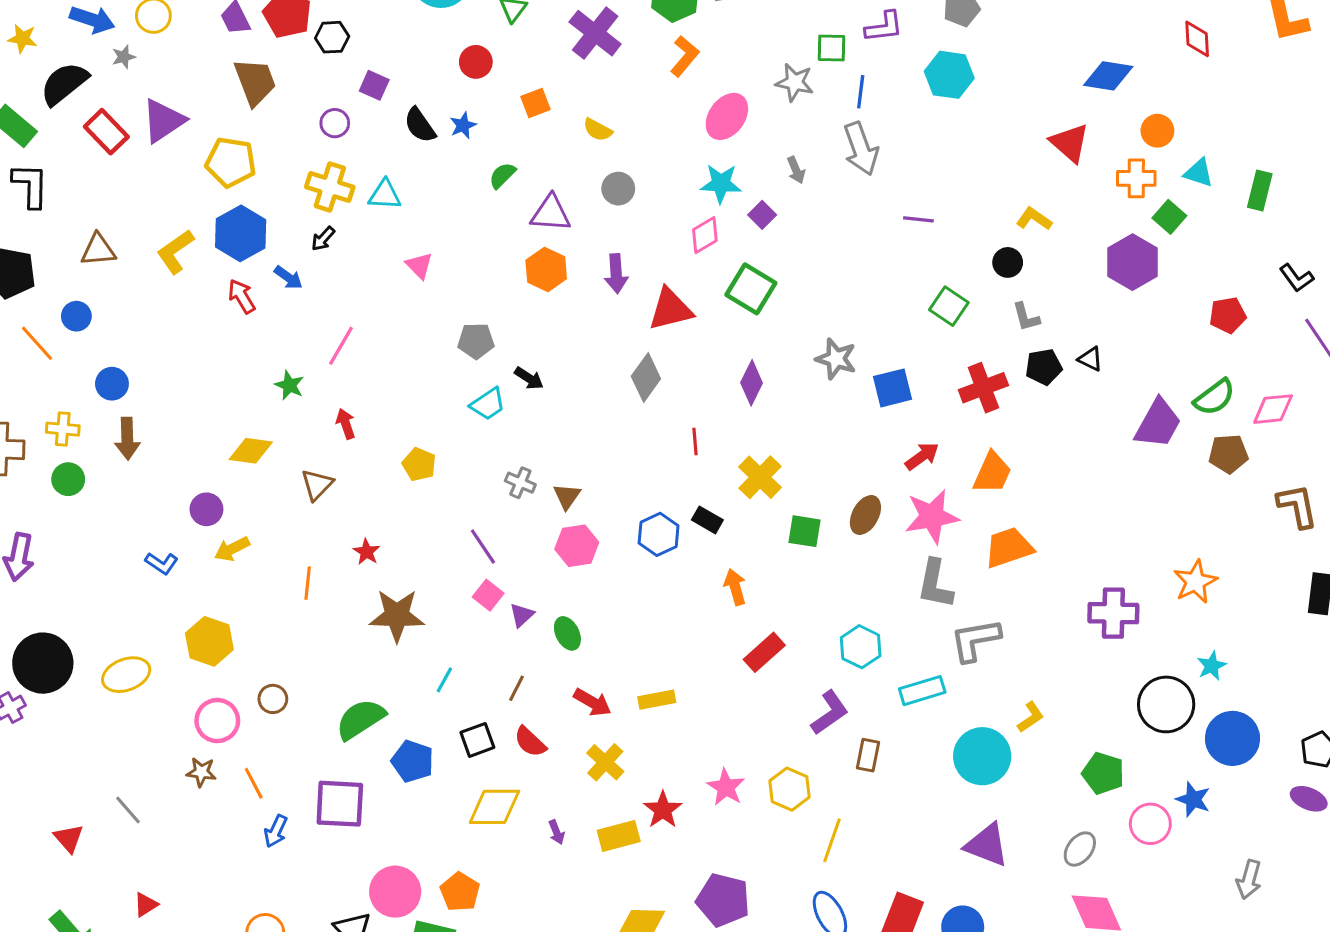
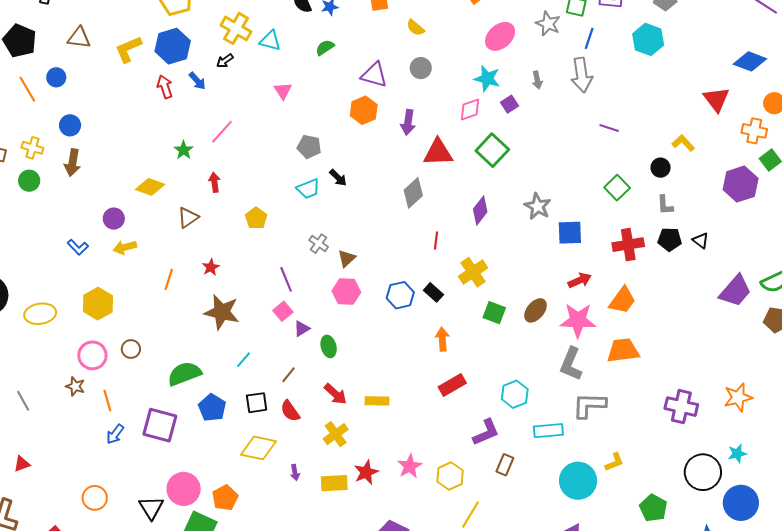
green semicircle: (502, 175) -> (325, 47), moved

